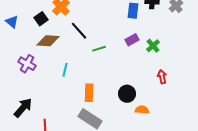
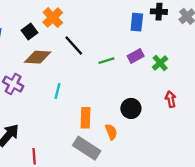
green line: (99, 49) -> (106, 61), moved
black circle: (127, 94) -> (131, 108), moved
orange semicircle: (142, 110) -> (111, 132), moved, turned 64

